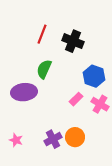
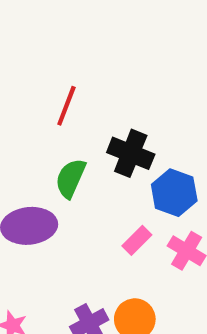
black cross: (73, 41) -> (131, 153), moved

